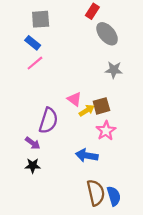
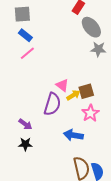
gray square: (41, 19) -> (22, 14), moved
gray star: (114, 70) -> (98, 49), moved
purple semicircle: (48, 121) -> (52, 104), moved

